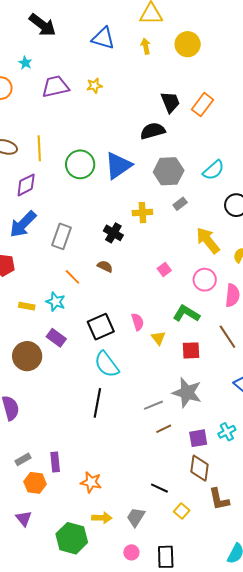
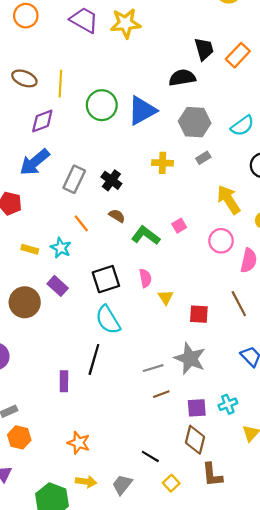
purple trapezoid: (55, 86) -> (84, 20), turned 36
yellow star: (94, 86) -> (126, 23), size x1.8
black cross: (113, 233) -> (111, 180), moved
green L-shape: (186, 314) -> (146, 235), moved
purple rectangle: (55, 462) -> (64, 381), moved

